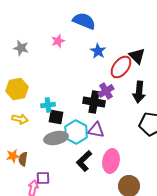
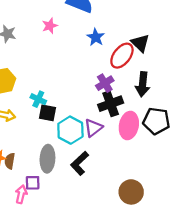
black cross: (94, 102) -> (111, 104), moved, turned -30
cyan cross: (48, 105) -> (38, 99), turned 32
purple triangle: (96, 130) -> (93, 128), turned -48
gray ellipse: (56, 138) -> (47, 159), moved, turned -75
pink ellipse: (111, 161) -> (129, 126), moved

